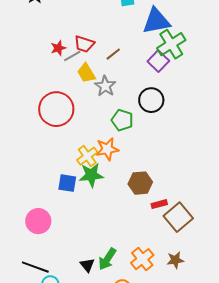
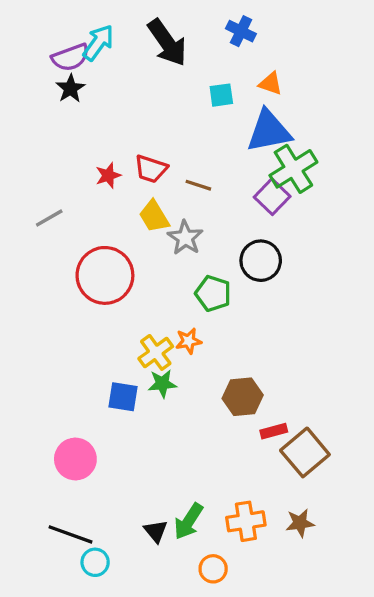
brown line: (113, 54) -> (198, 185), turned 56
gray line: (72, 56) -> (49, 218), moved
orange star: (107, 149) -> (189, 341), size x0.7
green star: (91, 175) -> (162, 384), size x0.7
orange cross: (142, 259) -> (246, 521), turned 30

